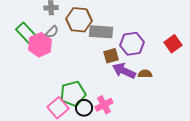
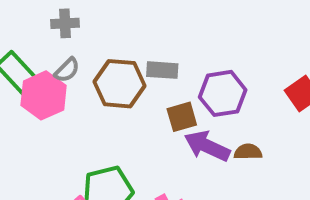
brown hexagon: (79, 20) -> (119, 84), moved
gray rectangle: (101, 32) -> (162, 70), size x0.7

